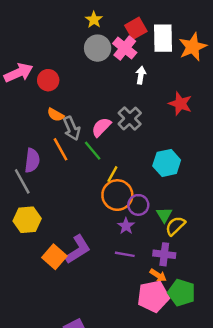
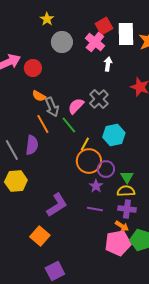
yellow star: (94, 20) -> (47, 19), moved
gray circle: (98, 48) -> (62, 42), moved
purple semicircle: (32, 160) -> (32, 145), moved
cyan hexagon: (167, 163) -> (114, 135), moved
yellow semicircle: (175, 226) -> (126, 191), moved, turned 42
orange square: (54, 257) -> (40, 236), moved

